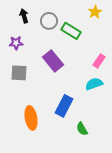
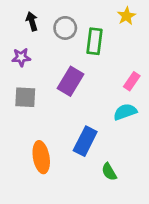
green rectangle: (71, 31) -> (94, 41), turned 66
purple rectangle: (53, 61) -> (71, 81), turned 70

